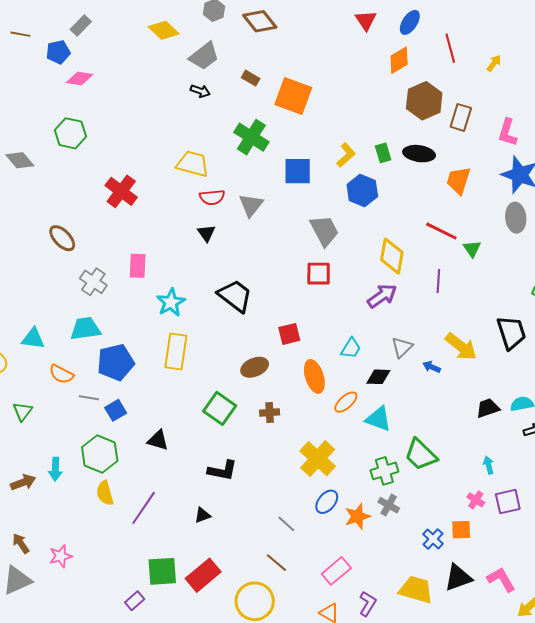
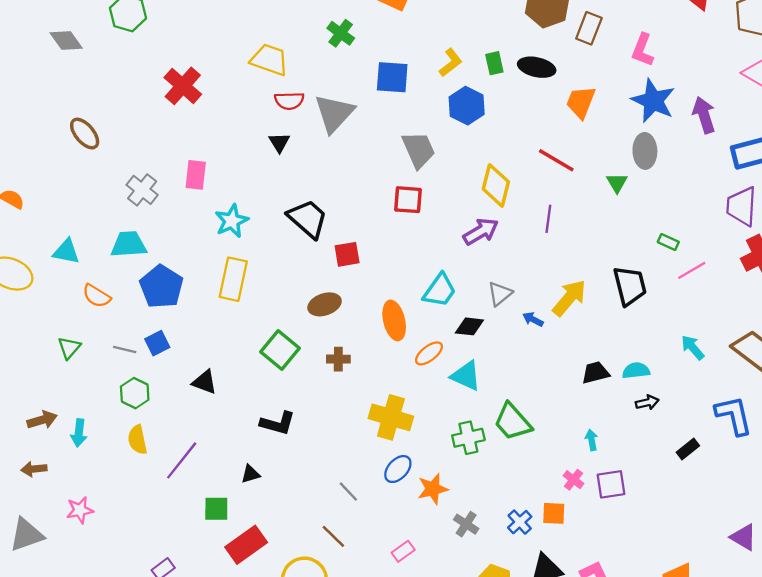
green cross: (251, 137) -> (341, 33), size x0.7
gray triangle: (251, 205) -> (334, 113), size x1.4
brown ellipse: (62, 238) -> (85, 134), moved
green triangle: (472, 249) -> (617, 183), moved
red square: (289, 334) -> (347, 254), moved
yellow arrow: (461, 347) -> (569, 298), turned -92
cyan trapezoid: (351, 348) -> (440, 290), size x1.4
blue pentagon: (116, 362) -> (161, 287), turned -30
gray line: (89, 398) -> (125, 350), moved
green triangle: (23, 411) -> (69, 348), moved
green hexagon: (100, 454) -> (135, 393), size x0.7
yellow cross: (318, 459) -> (391, 417), turned -30
cyan arrow: (55, 469) -> (79, 433), moved
gray cross: (389, 505) -> (466, 524), moved
brown arrow: (21, 543) -> (34, 469), moved, turned -65
green square: (162, 571) -> (216, 509), moved, size x0.7
pink rectangle: (336, 571) -> (403, 551), size x0.7

